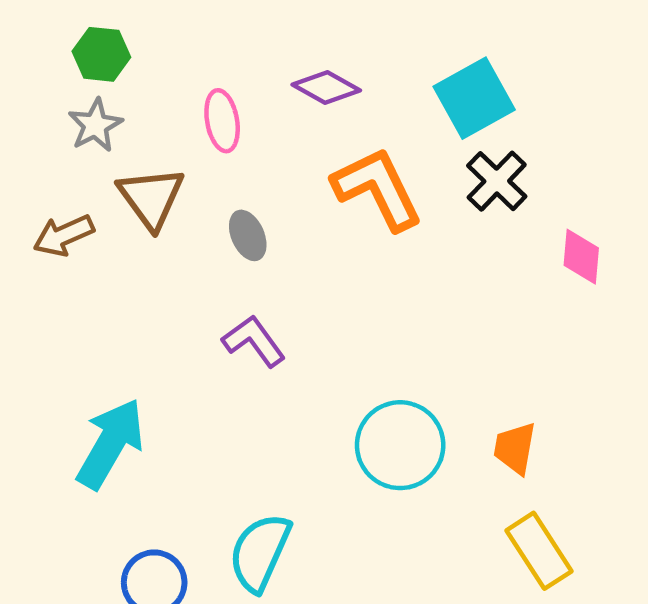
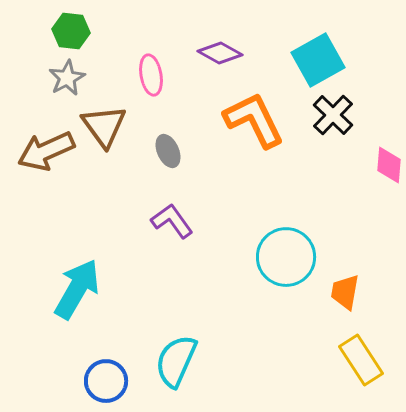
brown arrow: (64, 235) -> (46, 151), size x1.4
cyan circle: (400, 445) -> (286, 257), moved

